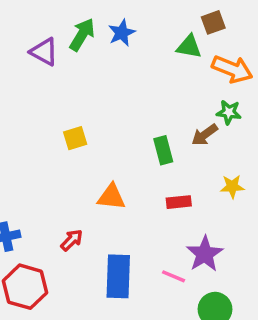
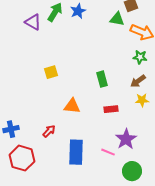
brown arrow: (205, 135) -> (138, 81), moved

